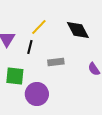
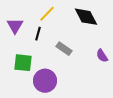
gray rectangle: (56, 62) -> (64, 49), turned 42

